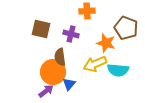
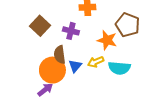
brown square: (41, 29) -> (40, 26), turned 30
yellow arrow: (95, 64) -> (96, 62), size x0.7
blue triangle: (69, 84) -> (75, 66), moved

